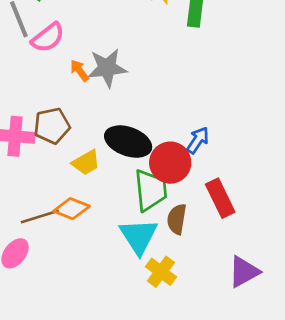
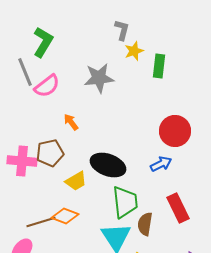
gray star: (107, 68) -> (99, 78), moved
orange arrow: (79, 71) -> (71, 122), moved
blue arrow: (198, 140) -> (161, 164), turned 30
red circle: (170, 163) -> (175, 131), moved

